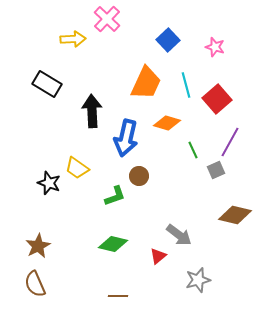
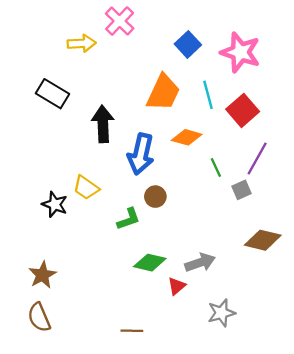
pink star: (215, 47) -> (240, 52), size x1.8
gray arrow: (179, 235) -> (200, 263), turned -56
green diamond: (113, 244) -> (150, 263), moved

